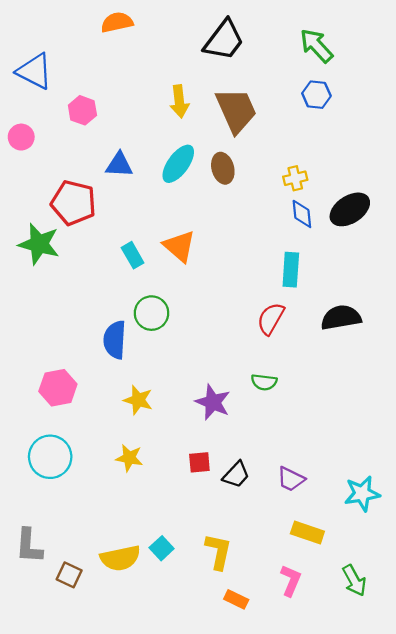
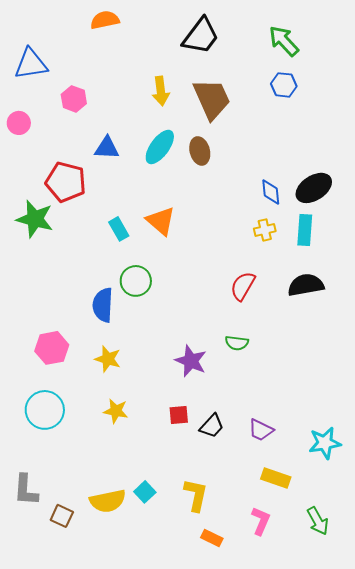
blue triangle: (35, 71) -> (31, 64), turned -36
yellow cross: (295, 178) -> (265, 230), moved
cyan rectangle: (291, 270) -> (305, 230), moved
yellow star: (138, 400) -> (108, 359), moved

